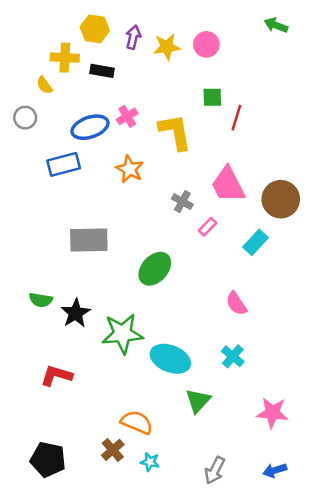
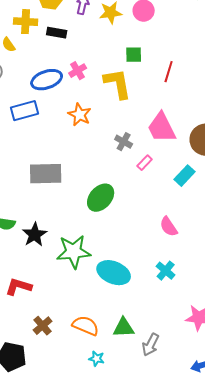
green square: (212, 97) -> (134, 55), moved
green triangle: (198, 401) -> (124, 328), moved, turned 45
brown cross: (113, 450) -> (43, 326), moved
gray arrow: (215, 470) -> (151, 345), moved

